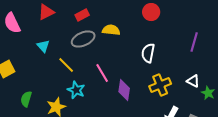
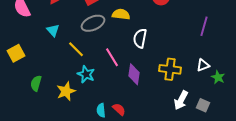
white semicircle: (148, 53) -> (140, 38), moved
white triangle: (193, 81) -> (203, 65), turned -48
yellow cross: (160, 85) -> (170, 69), turned 30

